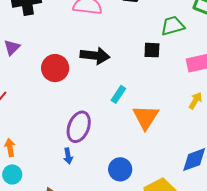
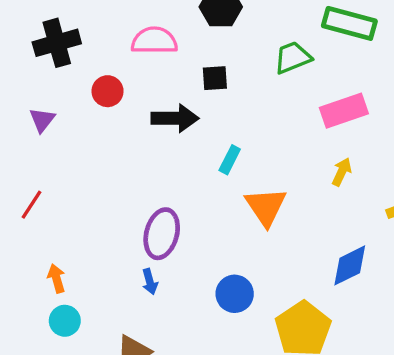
black square: (152, 50) -> (215, 78), moved
red circle: (55, 68) -> (108, 91), moved, size x0.7
cyan rectangle: (118, 94) -> (230, 160), moved

